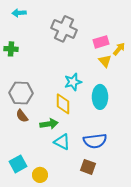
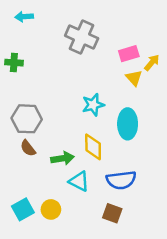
yellow diamond: (63, 104) -> (93, 147), moved
yellow circle: (40, 175) -> (51, 209), moved

